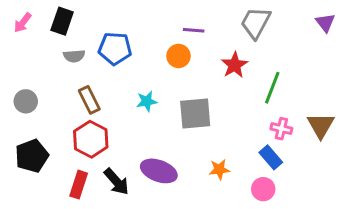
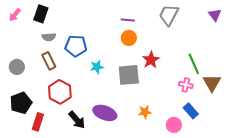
blue pentagon: (115, 48) -> (76, 46), moved
orange circle: (179, 56) -> (129, 38), moved
red star: (234, 65) -> (151, 60), moved
green line: (272, 88) -> (194, 64), moved, turned -45
brown rectangle: (89, 100) -> (49, 61), moved
blue rectangle: (271, 157) -> (191, 111), moved
red rectangle: (79, 185) -> (38, 122), moved

